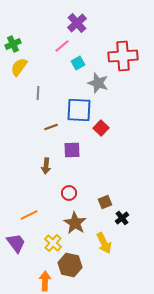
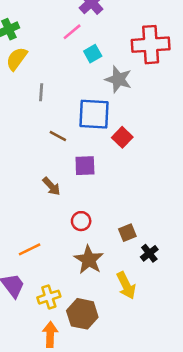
brown line: (51, 127) -> (58, 136), turned 48
brown arrow: (46, 166) -> (51, 186), turned -49
yellow cross: (53, 243) -> (49, 297), moved, turned 30

